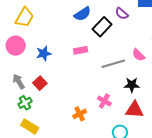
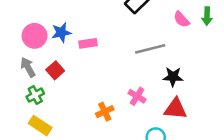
pink circle: (16, 46) -> (35, 36), moved
pink rectangle: (81, 50) -> (88, 43), moved
pink semicircle: (138, 55) -> (181, 19), moved

